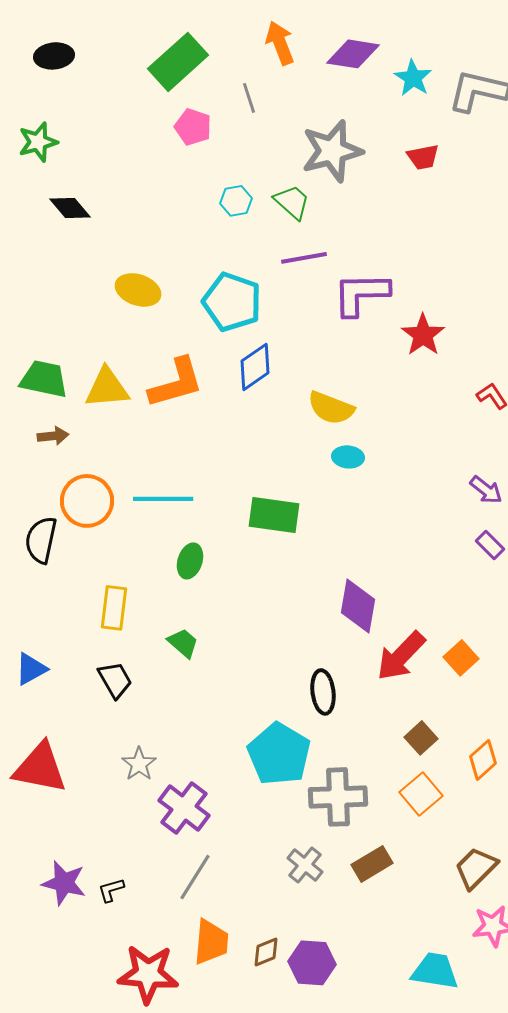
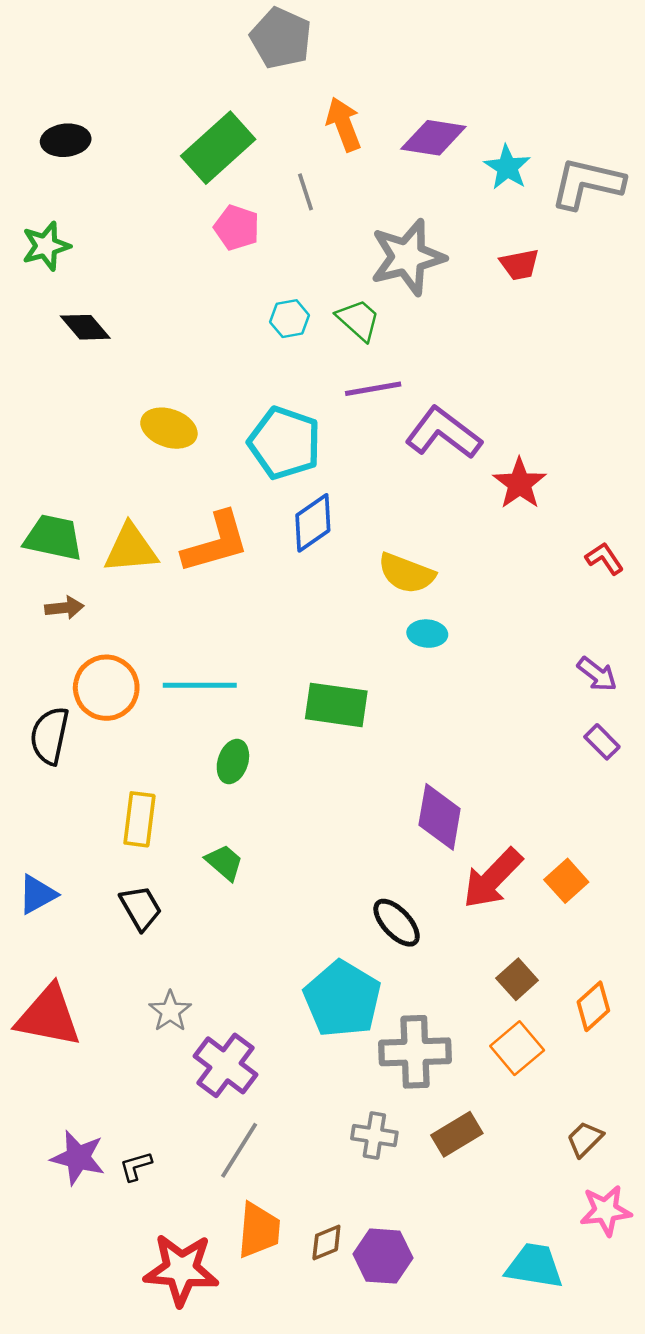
purple L-shape: (361, 294) -> (443, 433), turned 38
black ellipse: (323, 692) -> (397, 923), turned -36
gray cross: (305, 865) -> (374, 1135), turned -30
brown trapezoid: (476, 868) -> (585, 1139), size x0.7

